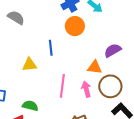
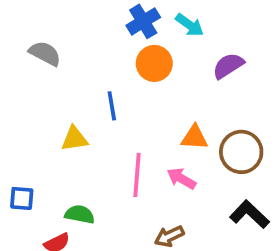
purple semicircle: (113, 50) -> (228, 66), moved
brown circle: (110, 86) -> (241, 152), moved
pink arrow: (86, 89) -> (181, 179), turned -42

